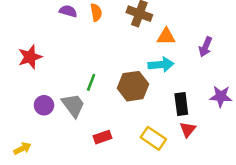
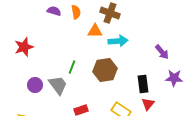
orange triangle: (166, 37) -> (95, 31), moved
purple arrow: (206, 47) -> (162, 52), moved, turned -63
cyan arrow: (161, 65) -> (118, 41), moved

